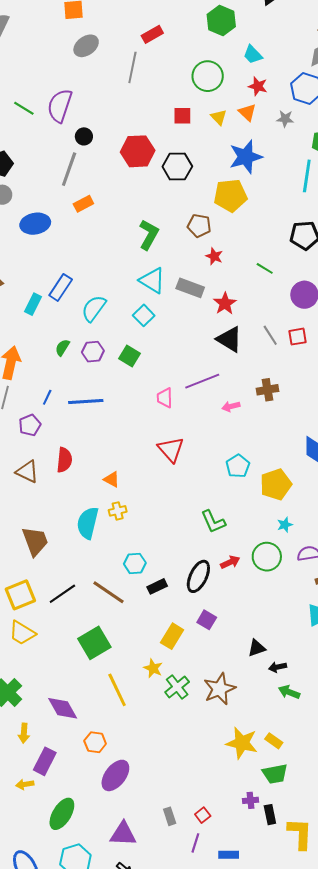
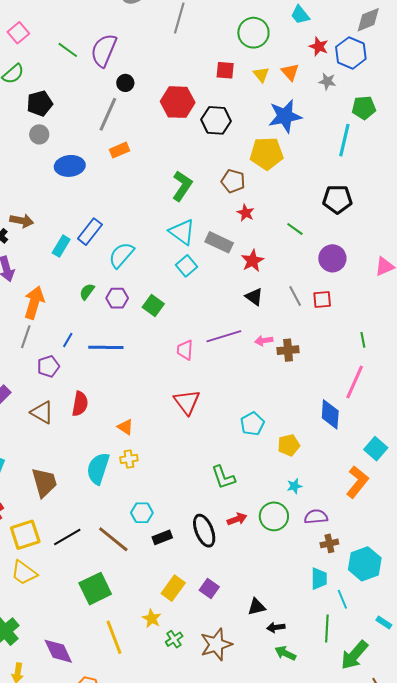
red star: (258, 86) -> (319, 47), moved
cyan square: (144, 315) -> (187, 266), moved
black triangle: (229, 339) -> (254, 297), size x0.7
pink arrow: (231, 406) -> (264, 341), moved
yellow pentagon: (276, 484) -> (289, 445), size x0.7
black ellipse: (198, 576) -> (204, 531), turned -52
purple square: (207, 620) -> (209, 589), moved
green cross: (177, 687) -> (174, 639), size x0.7

